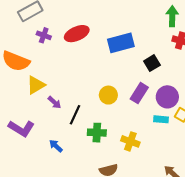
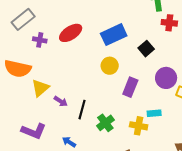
purple rectangle: (139, 93) -> (130, 87), moved
yellow circle: (108, 95) -> (110, 66), moved
cyan rectangle: (161, 119) -> (154, 113), moved
green cross: (97, 133) -> (105, 123), turned -30

